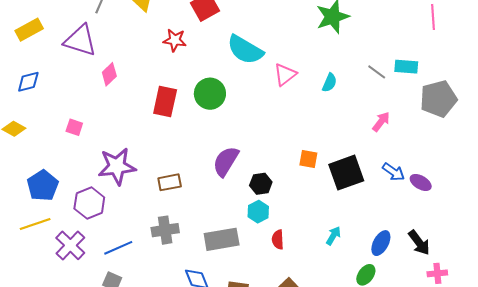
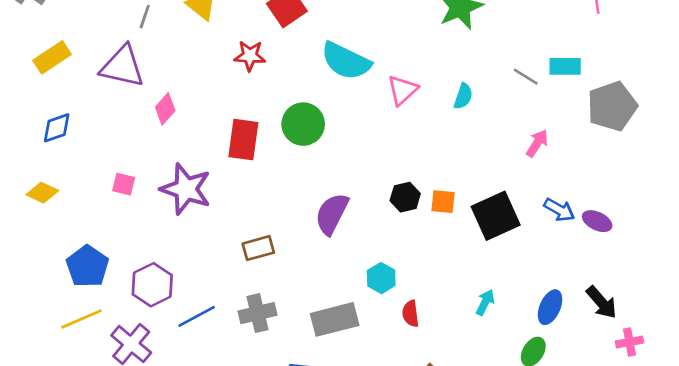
purple star: (117, 166) -> (186, 189), moved, turned 30
black hexagon: (261, 184) -> (405, 197), moved
blue line: (118, 248) -> (197, 316), moved

